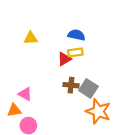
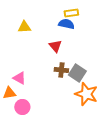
yellow rectangle: (75, 52) -> (71, 13), moved
red triangle: (64, 59) -> (55, 46), turned -40

